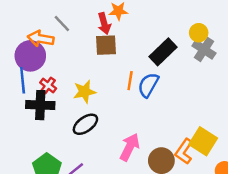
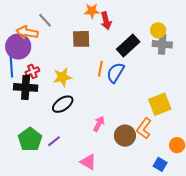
red arrow: (104, 23) -> (106, 21), moved
gray cross: (204, 49) -> (162, 44), turned -30
red cross: (48, 86) -> (32, 71), turned 32
yellow square: (203, 141) -> (160, 104), moved, turned 35
pink arrow: (130, 147) -> (99, 124), size x0.7

